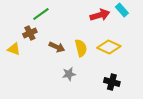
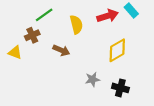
yellow diamond: (109, 47) -> (117, 50), turned -55
yellow semicircle: (81, 48) -> (76, 25), moved
gray star: (69, 74) -> (92, 79), moved

